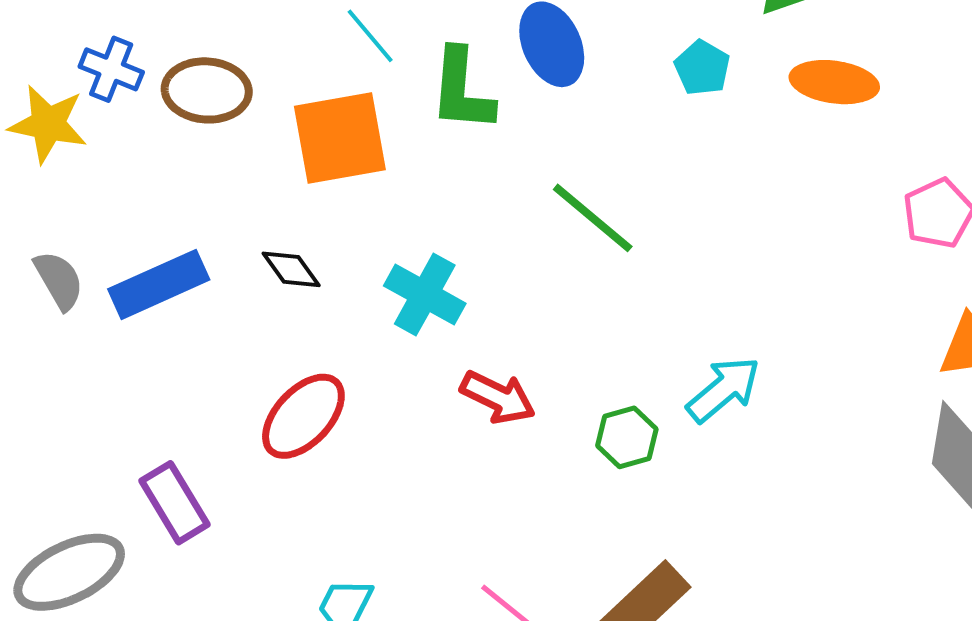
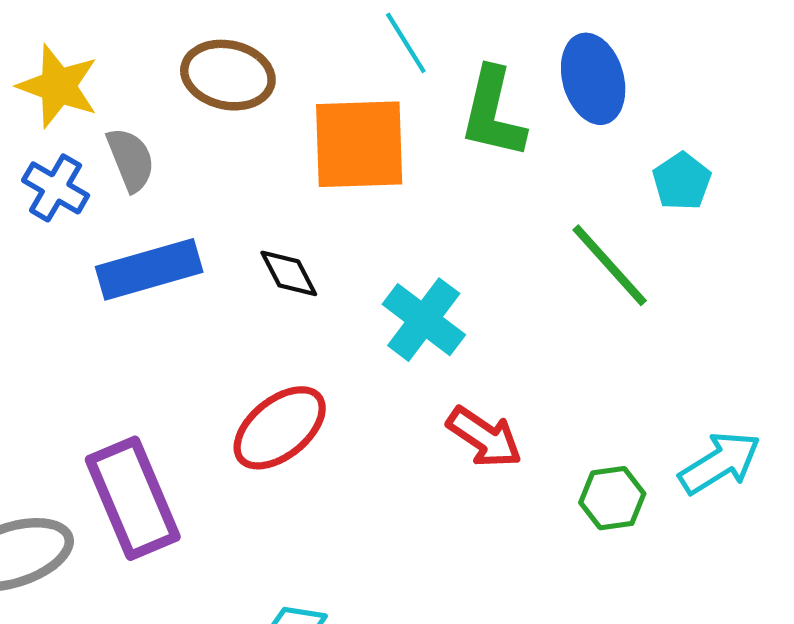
cyan pentagon: (702, 68) -> (682, 181), moved
blue cross: (111, 69) -> (56, 188), moved
gray semicircle: (59, 280) -> (131, 159), moved
purple rectangle: (174, 503) -> (133, 498), size x1.4

